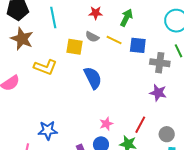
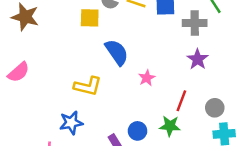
yellow L-shape: (45, 67) -> (88, 86), moved
purple star: (158, 93) -> (198, 59), turned 30
pink star: (106, 124) -> (147, 78), moved

